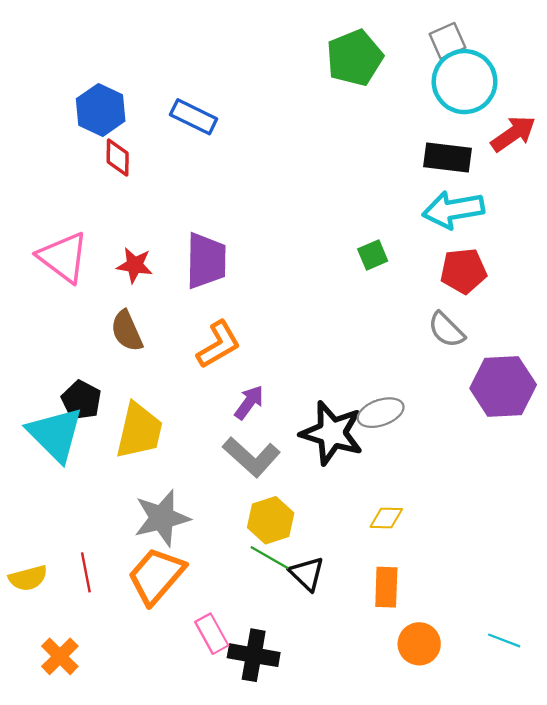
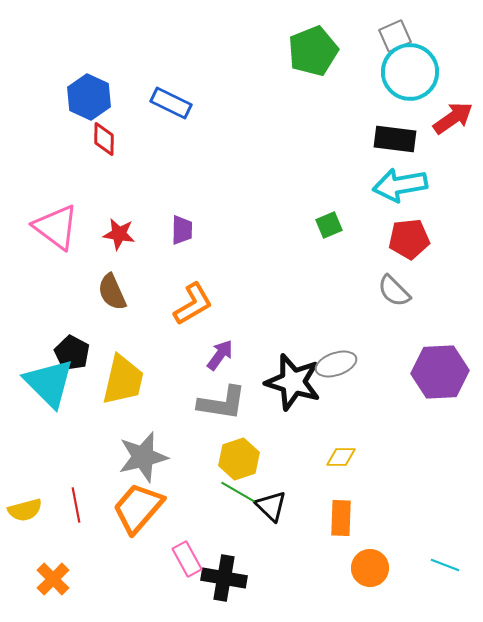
purple trapezoid: (206, 261) -> (182, 230), size x0.6
purple hexagon: (503, 387) -> (440, 372), moved
gray L-shape: (251, 457) -> (222, 403), turned -33

